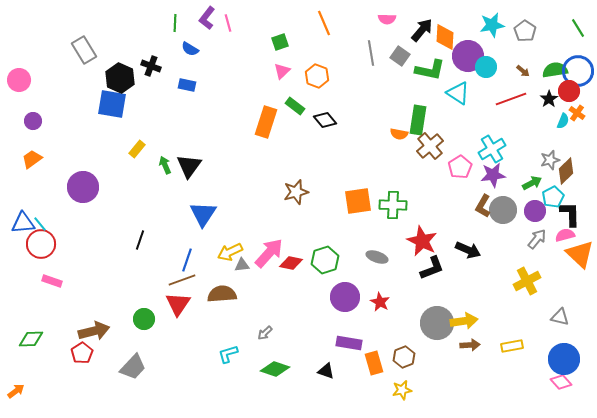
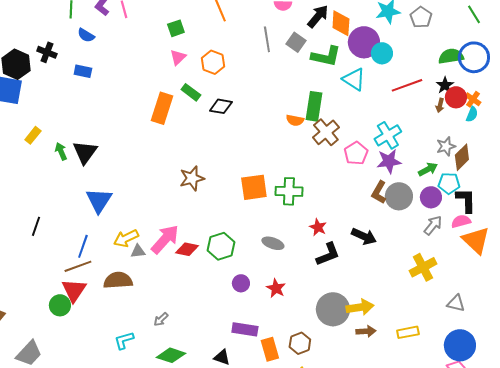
brown arrow: (523, 71) -> (440, 105), moved, turned 64
red circle: (569, 91) -> (456, 97), moved
black diamond: (325, 120) -> (221, 106), turned -40
cyan semicircle: (563, 121) -> (472, 114), moved
cyan pentagon: (553, 197) -> (449, 183), turned 30
red star: (422, 241) -> (318, 227), size x0.6
purple circle: (345, 297) -> (241, 283), size x0.6
green circle: (144, 319) -> (60, 305), moved

